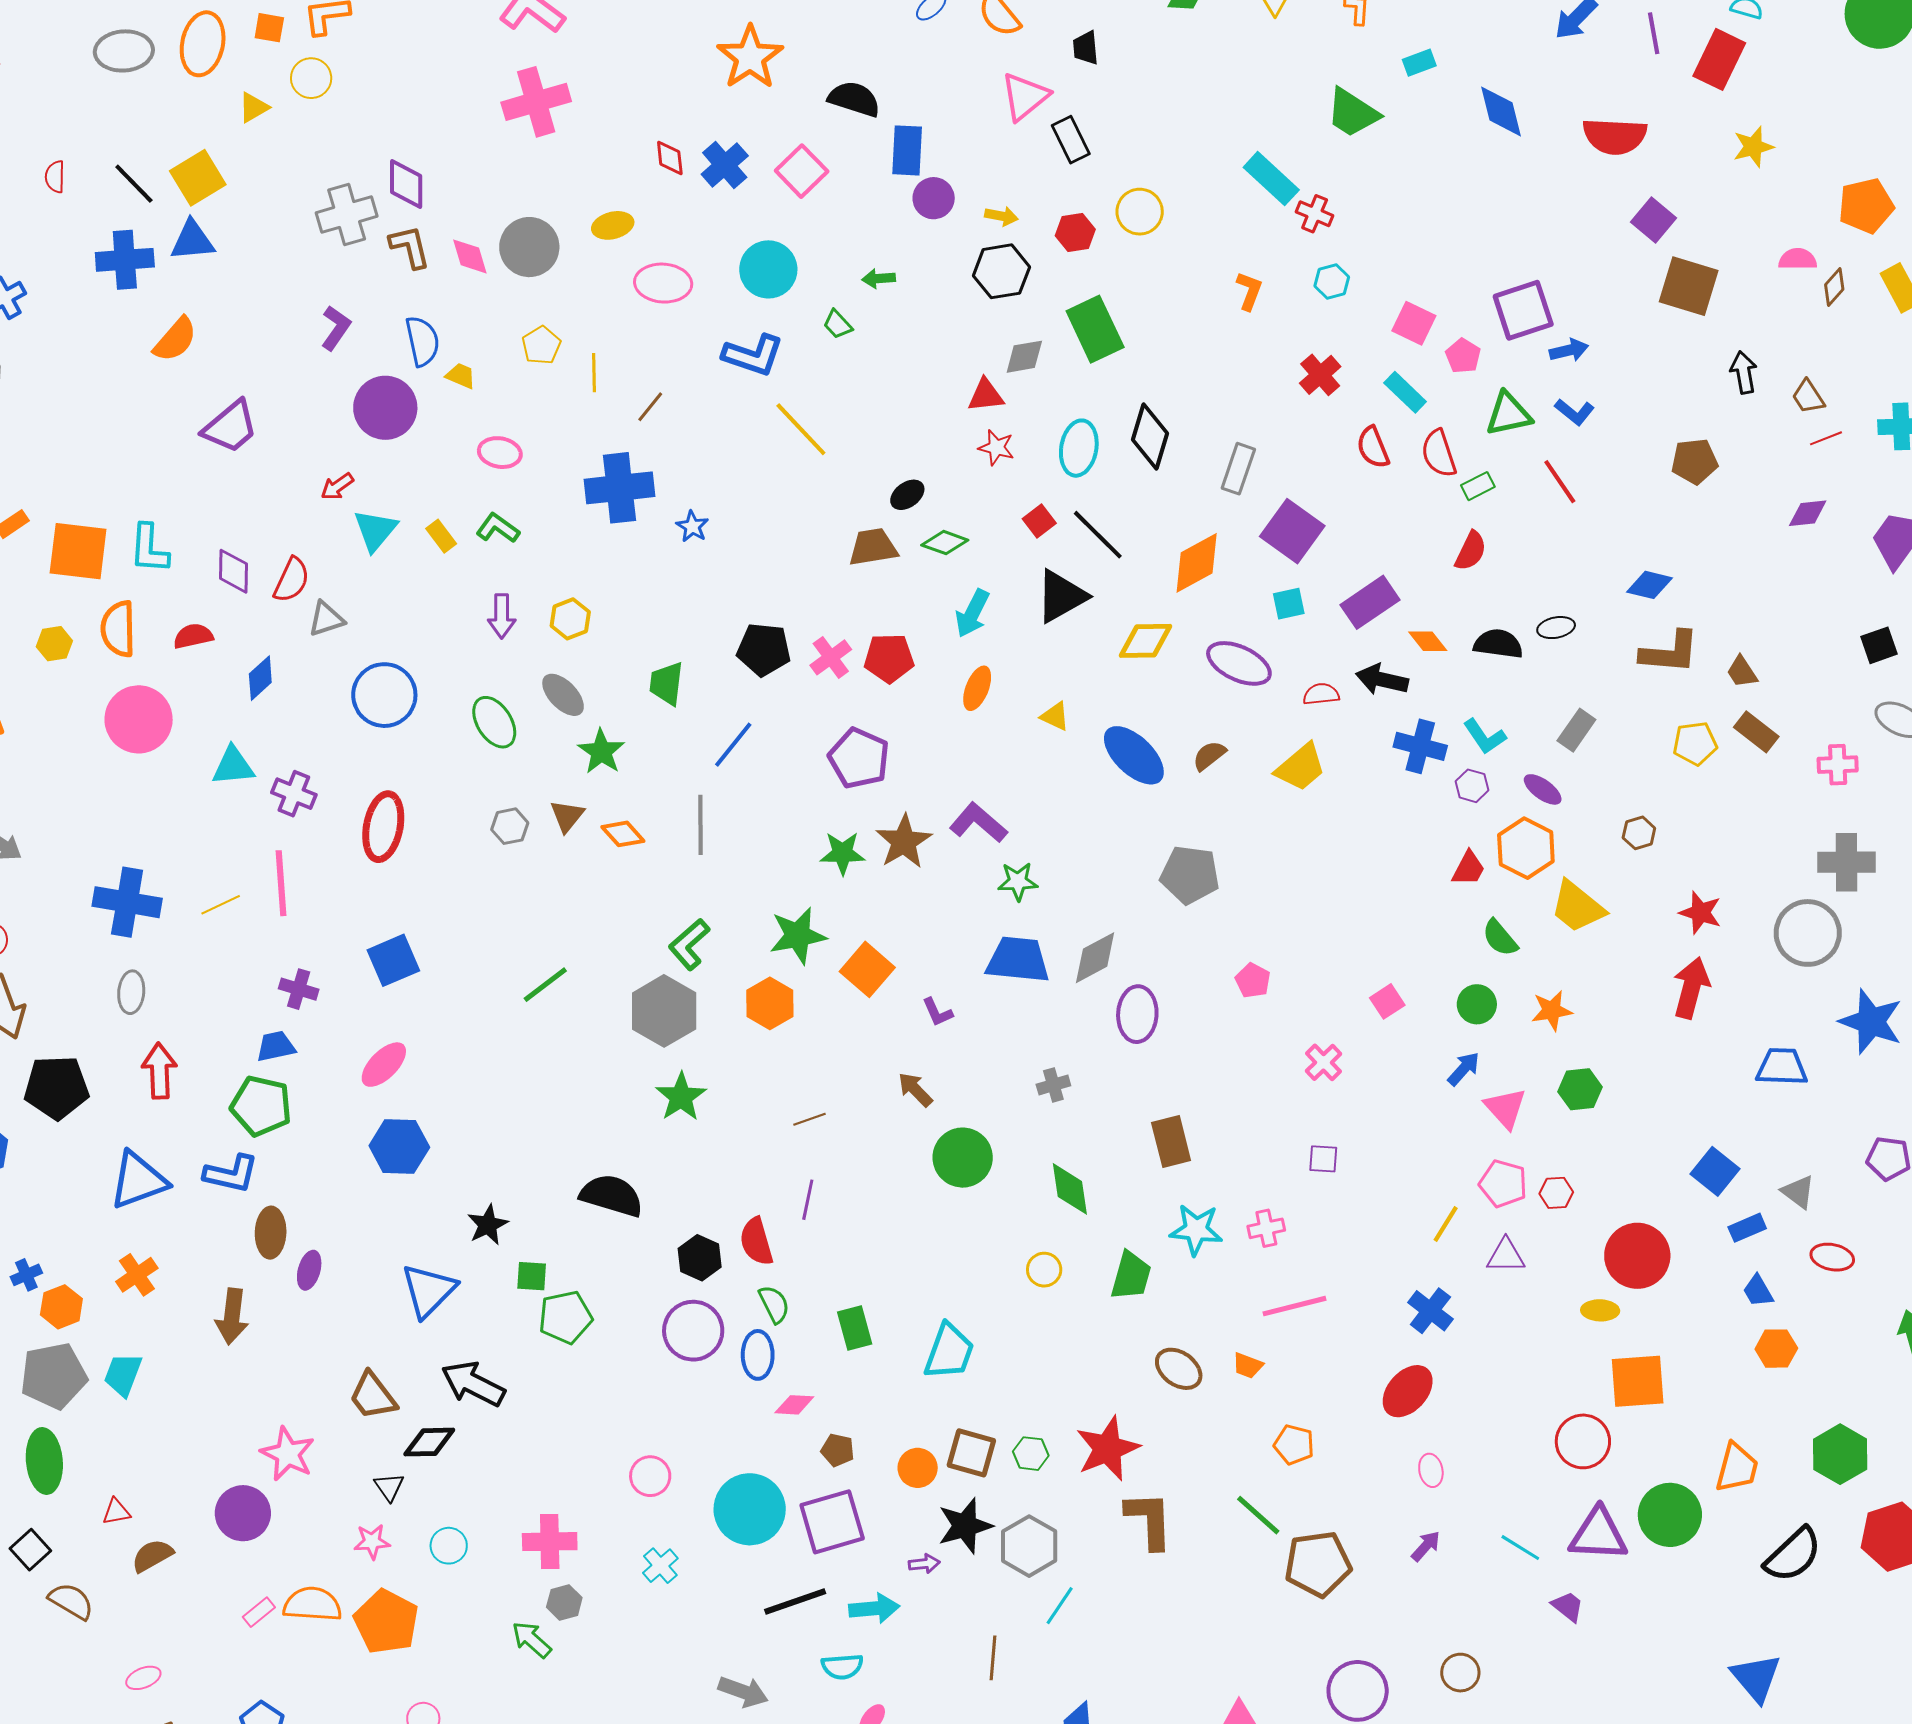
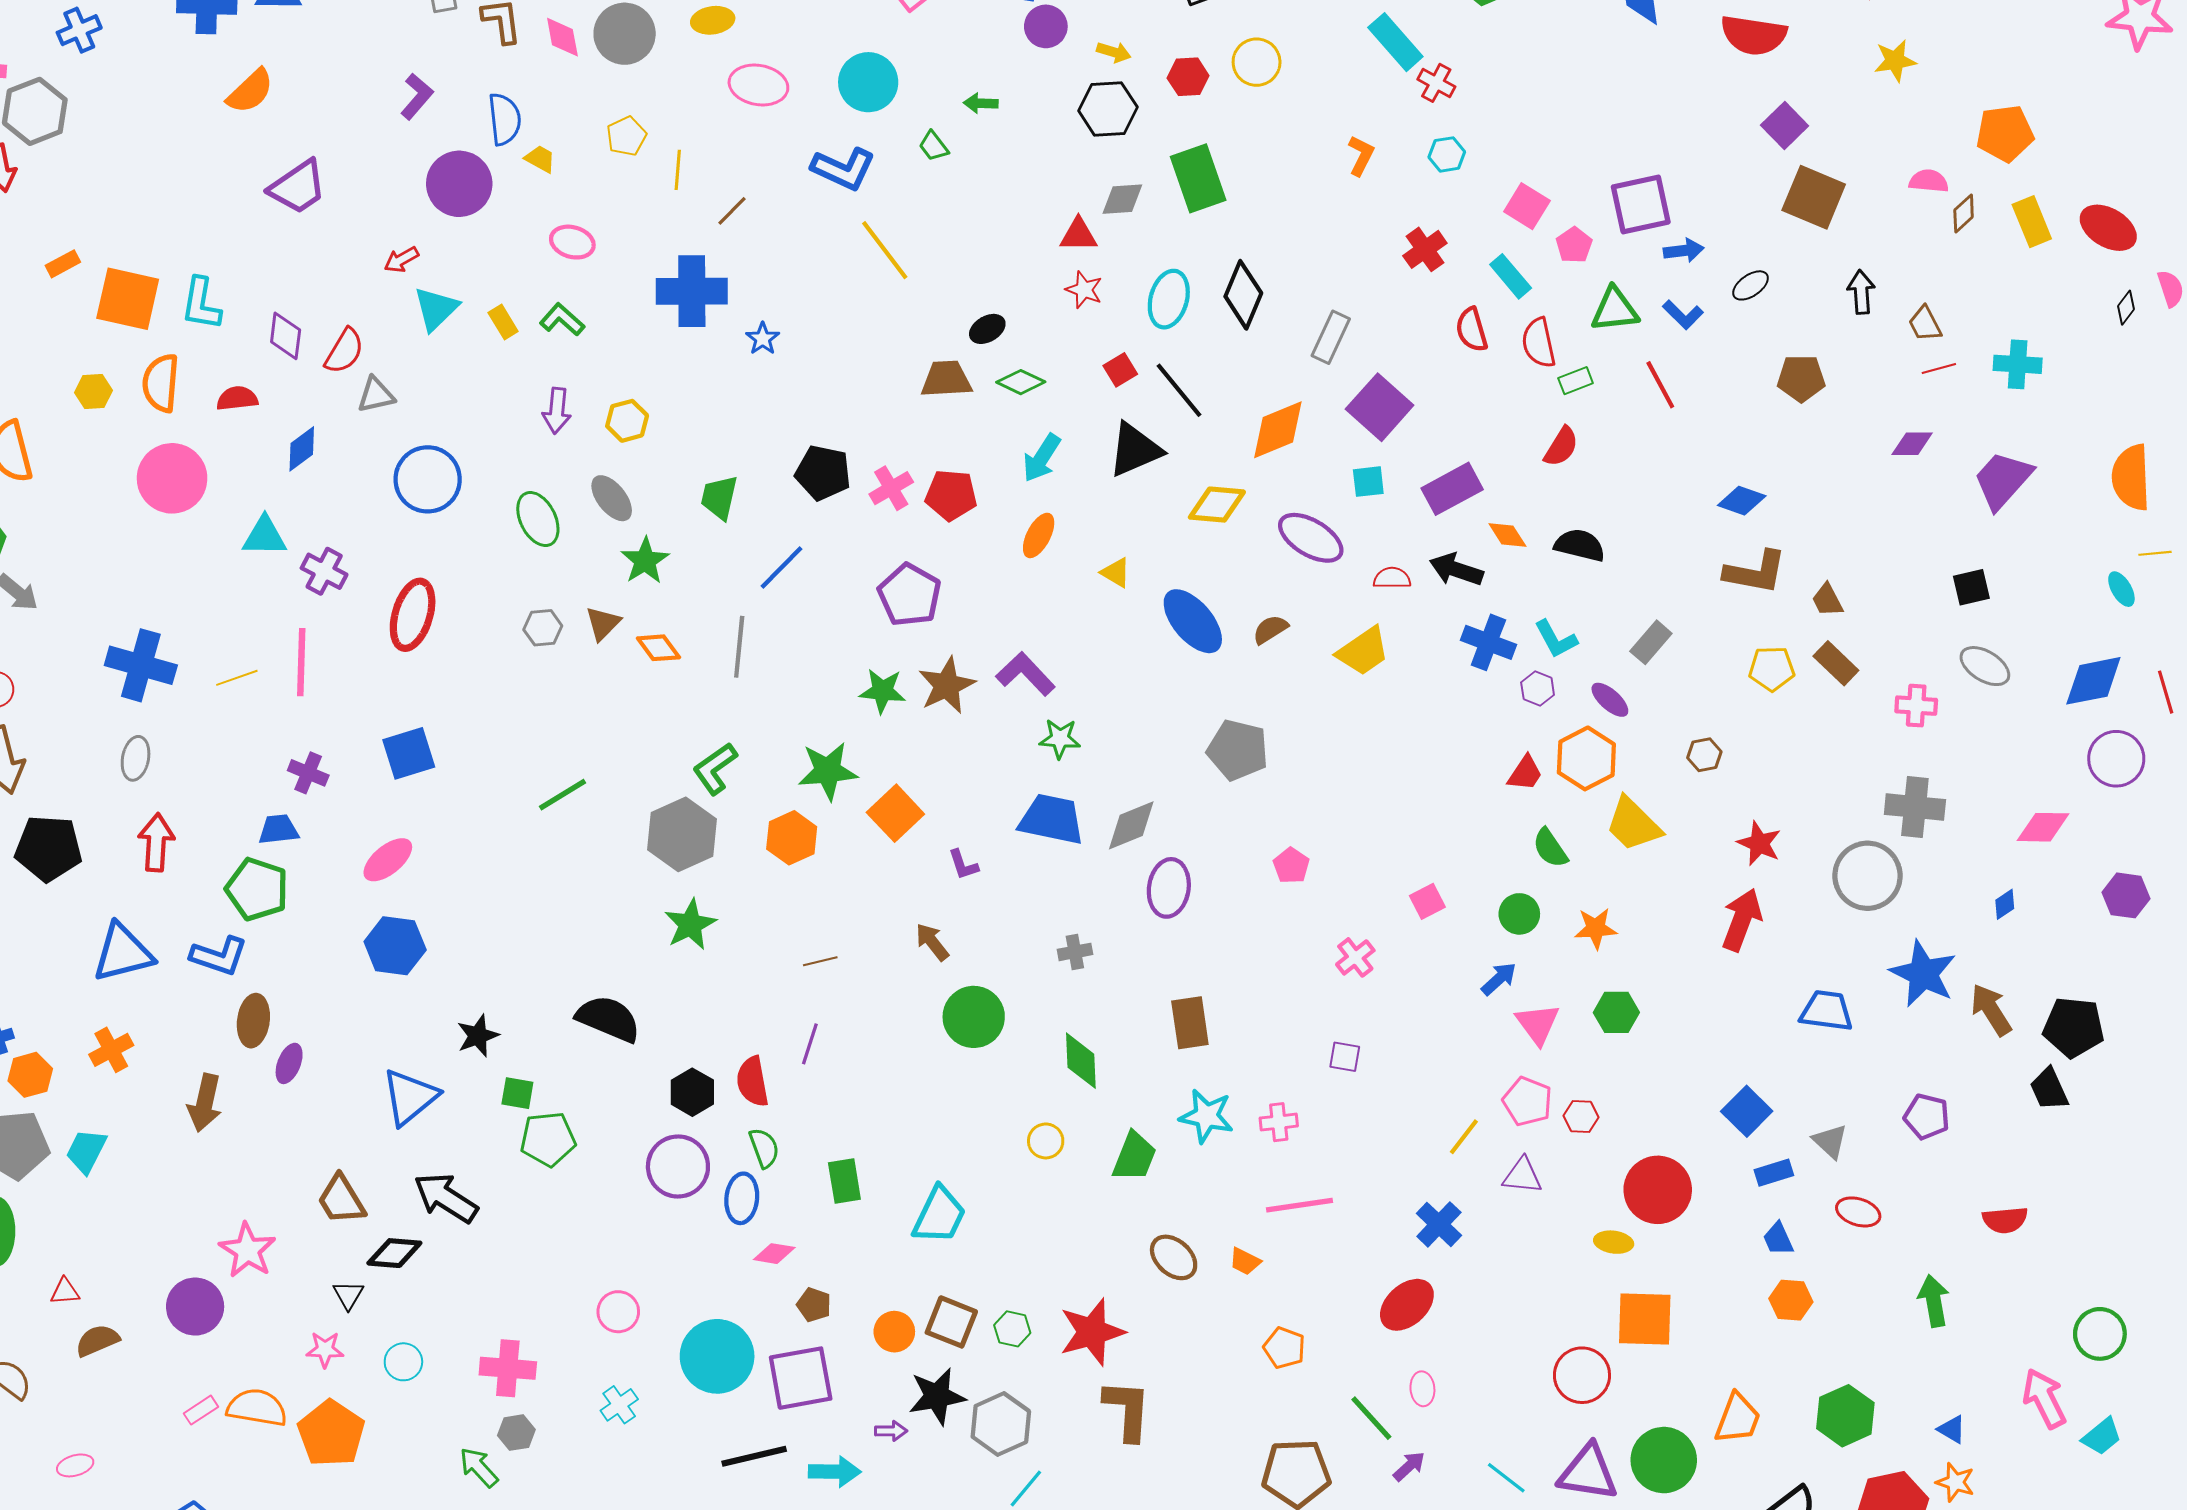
black ellipse: (1556, 628) -> (1751, 285), moved, turned -30
green line: (1258, 1515) -> (1371, 1418), moved

